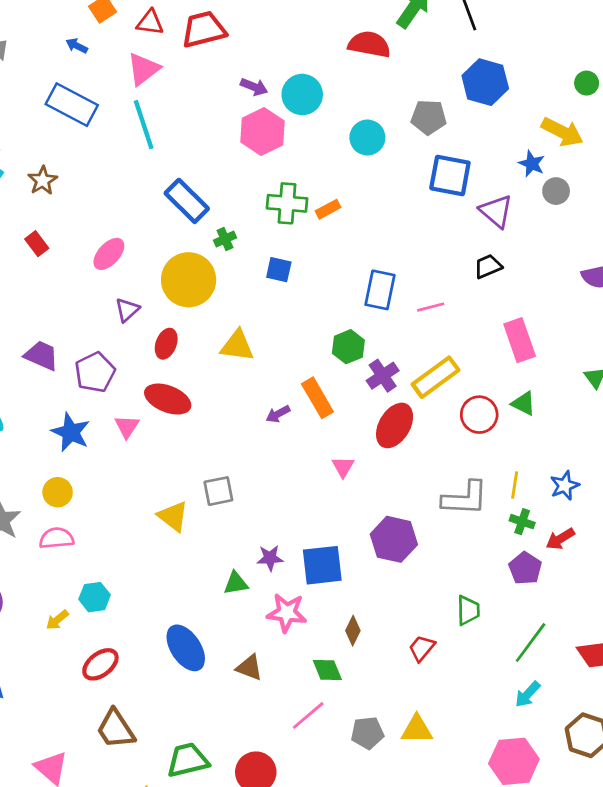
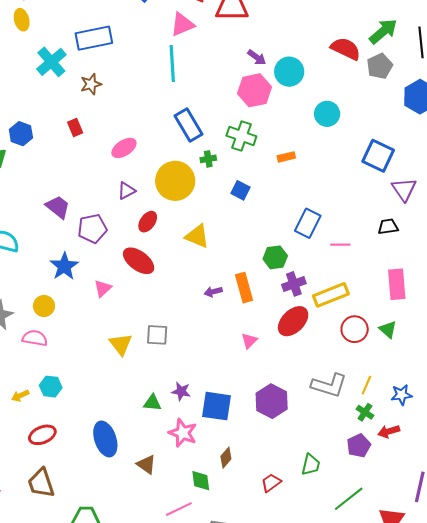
blue rectangle: (72, 105) -> (94, 38), moved, turned -54
gray pentagon: (429, 117) -> (380, 66), moved, turned 30
green cross: (287, 203) -> (241, 136), moved
pink triangle: (127, 426) -> (103, 288), moved

